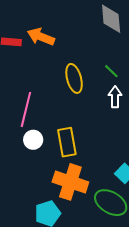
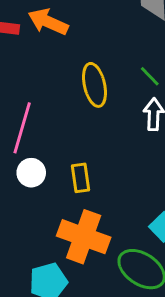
yellow rectangle: (67, 142) -> (80, 178), size x0.7

